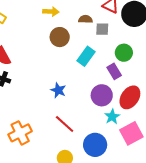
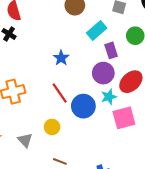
purple rectangle: (114, 71) -> (111, 50), moved
blue circle: (95, 145) -> (83, 106), moved

